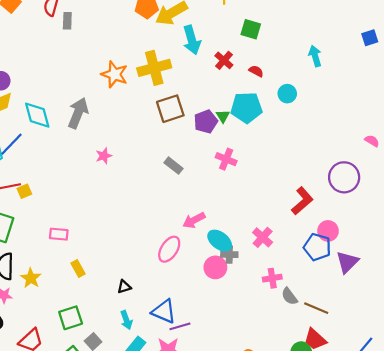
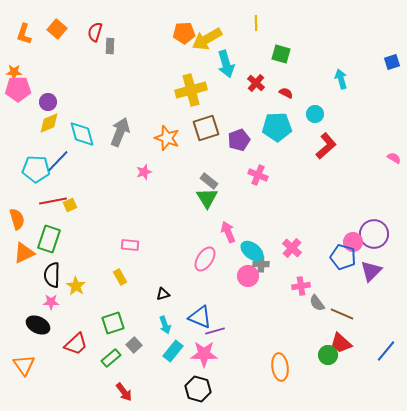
orange star: (115, 74) -> (167, 138), moved
green triangle: (223, 116) -> (207, 198), moved, size x1.6
purple circle: (344, 177) -> (374, 234), moved
red L-shape: (302, 201) -> (326, 146), moved
pink arrow: (194, 220) -> (228, 232), turned 95
pink rectangle: (59, 234) -> (130, 245), moved

